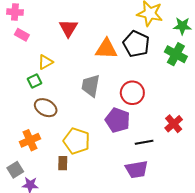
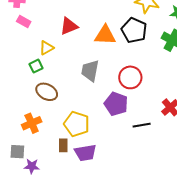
red triangle: (68, 28) -> (69, 26), moved, turned 36
purple trapezoid: (137, 169) -> (85, 153), moved
gray square: (15, 170) -> (17, 152), turned 35

